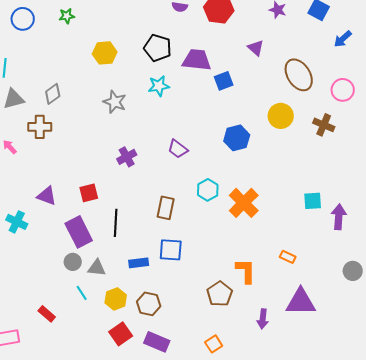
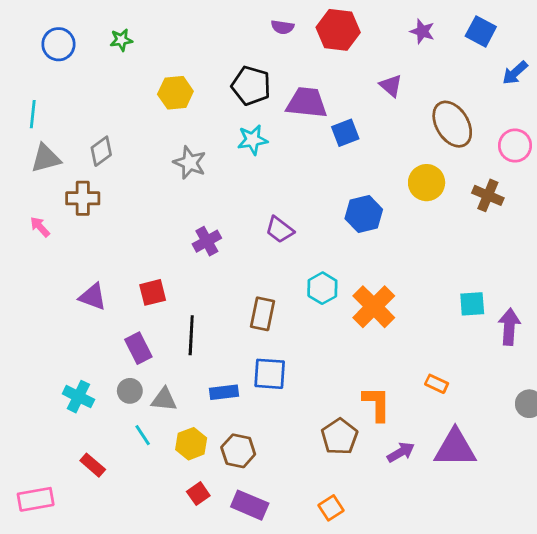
cyan cross: (17, 222) -> (78, 397), moved
purple rectangle: (79, 232) -> (138, 348), size x0.7
purple arrow: (263, 319) -> (401, 452), moved, turned -126
red square: (121, 334) -> (198, 494), size x0.7

